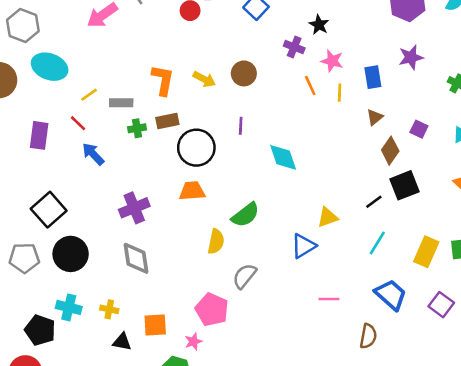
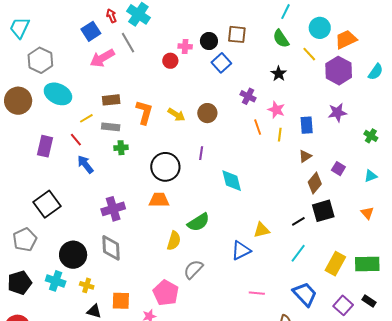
black star: (319, 25) -> (279, 74), moved
brown rectangle: (167, 121) -> (111, 100), moved
black circle: (71, 254) -> (73, 255), moved
gray pentagon: (24, 258) -> (25, 240), turned -30
black pentagon: (40, 330) -> (20, 283), moved, turned 30

